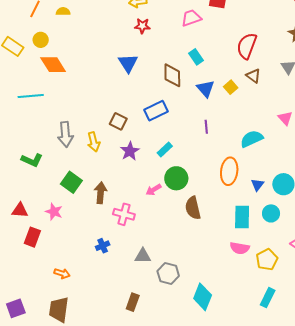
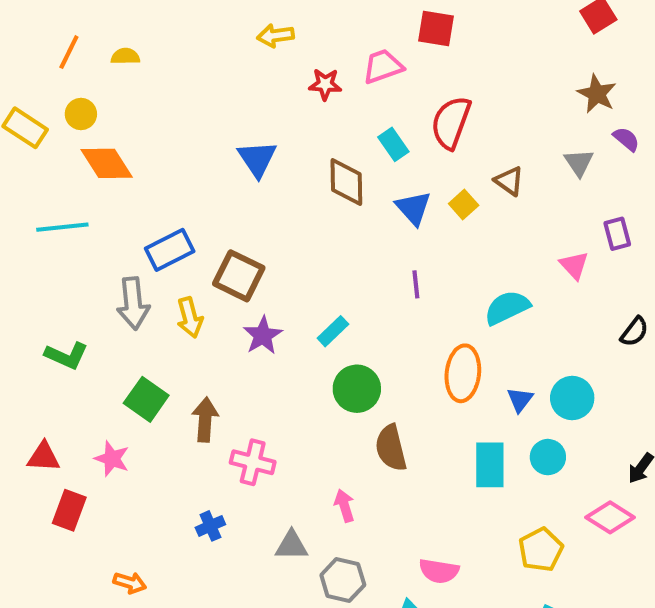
red star: (142, 26) -> (325, 84), moved
red semicircle: (247, 46) -> (451, 122), moved
blue rectangle: (156, 111) -> (170, 250), moved
brown square: (118, 121) -> (239, 276), size x1.4
pink arrow: (154, 190) -> (344, 506), moved, turned 105
pink semicircle: (240, 248) -> (439, 571), moved

